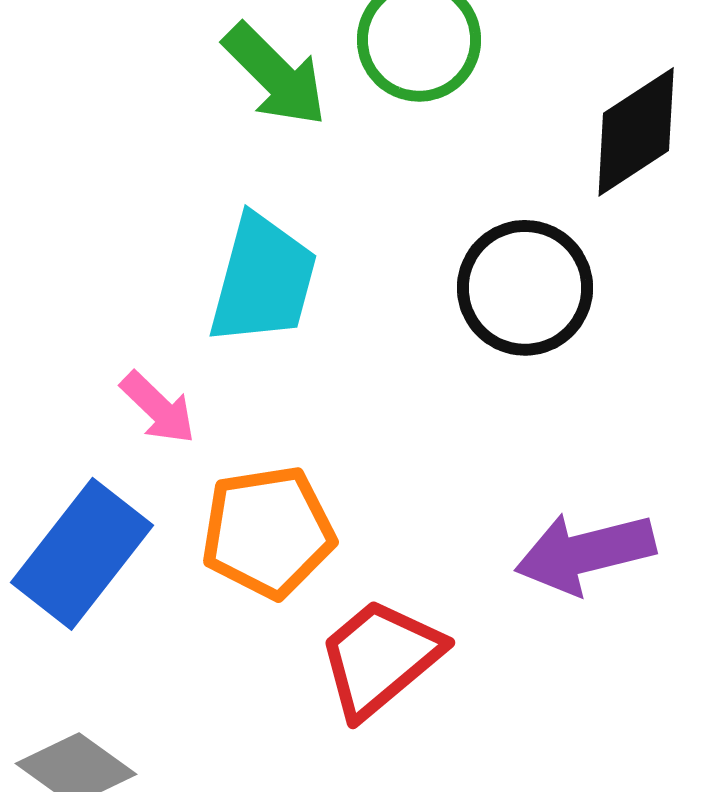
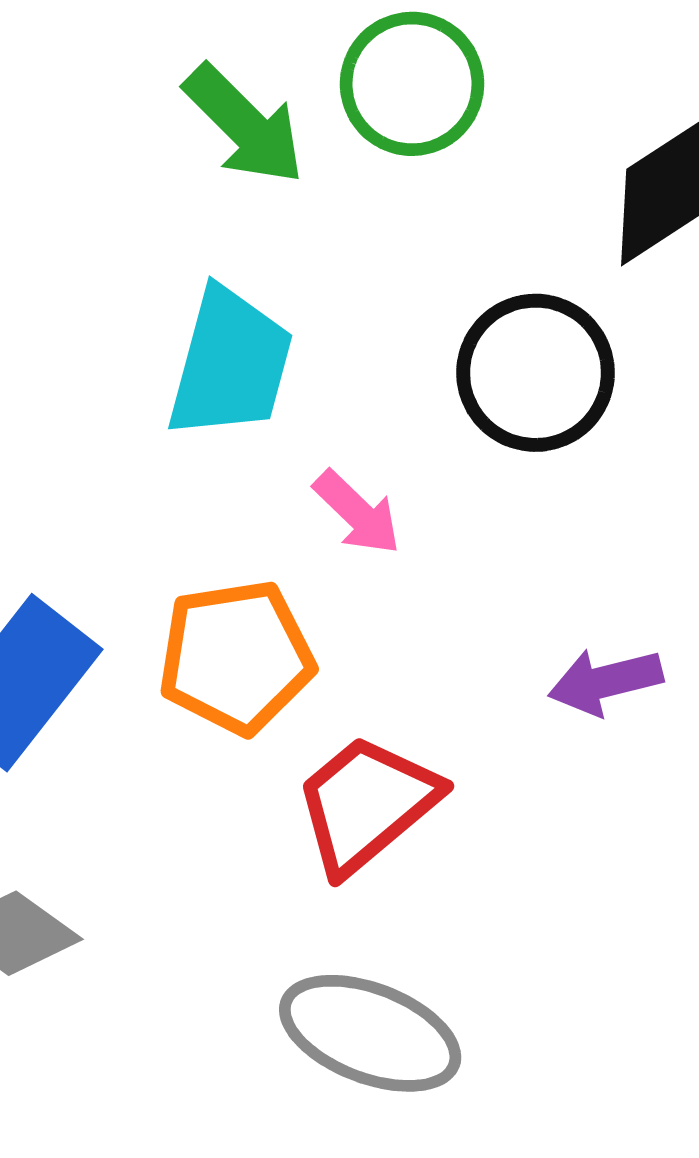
pink arrow: (158, 408) -> (357, 513), moved
purple arrow: (585, 553) -> (605, 682), size x0.7

